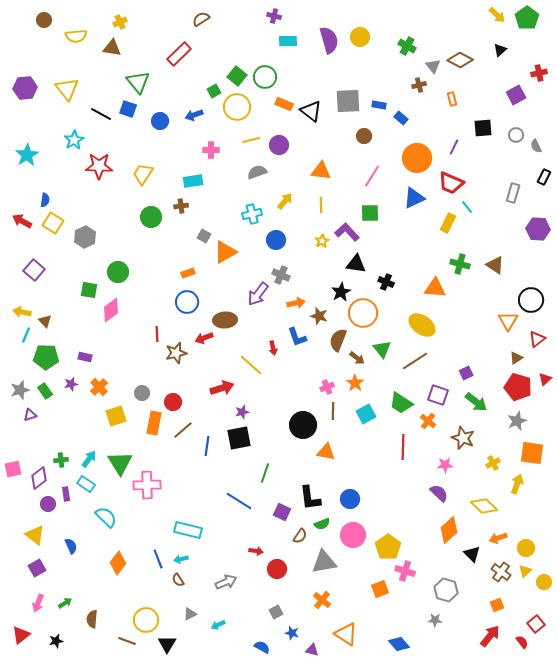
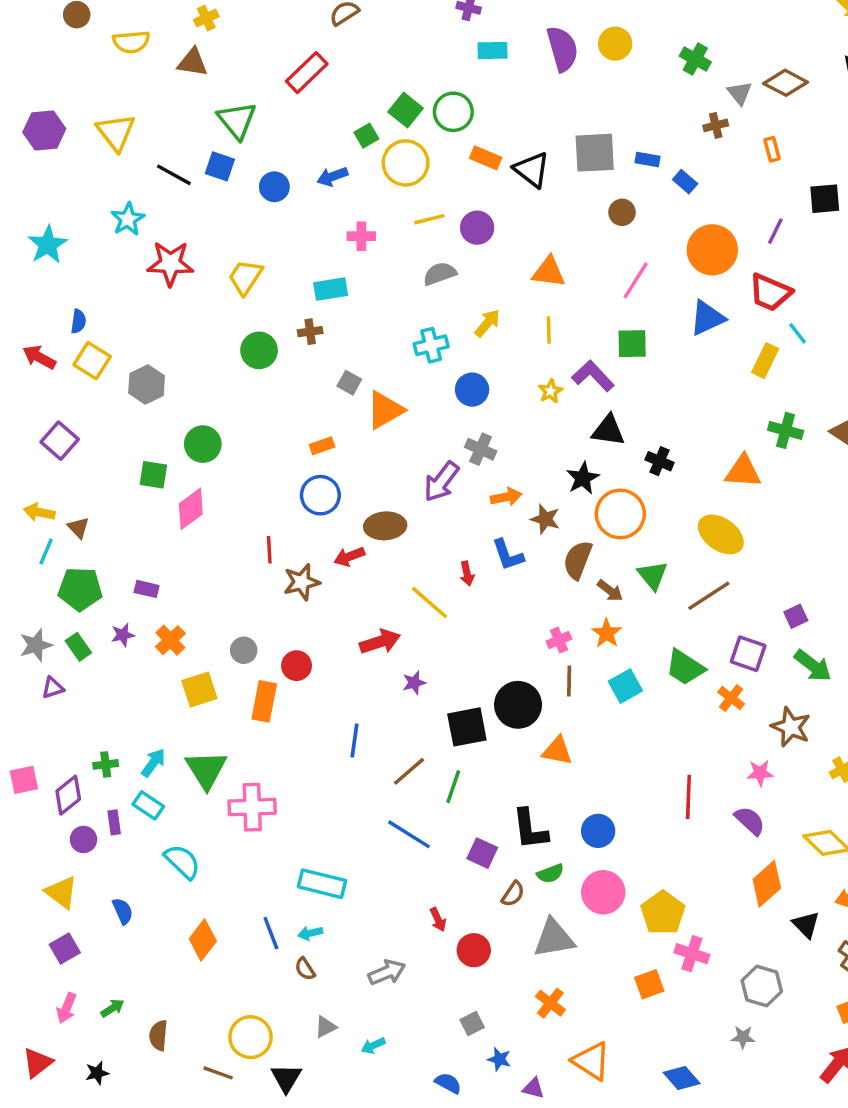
brown line: (183, 430) -> (409, 771), moved
black square: (239, 438) -> (467, 727), moved
red line: (403, 447) -> (688, 797), moved
red arrow: (256, 551) -> (438, 920), turned 56

